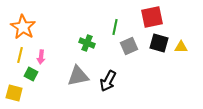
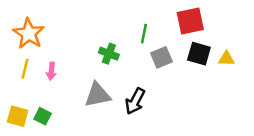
green square: (31, 74) -> (43, 116), moved

